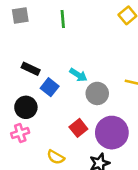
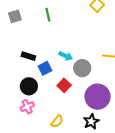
blue square: (50, 87) -> (45, 68), turned 32
red square: (78, 128) -> (64, 85), moved
yellow semicircle: (56, 157) -> (57, 121), turned -72

